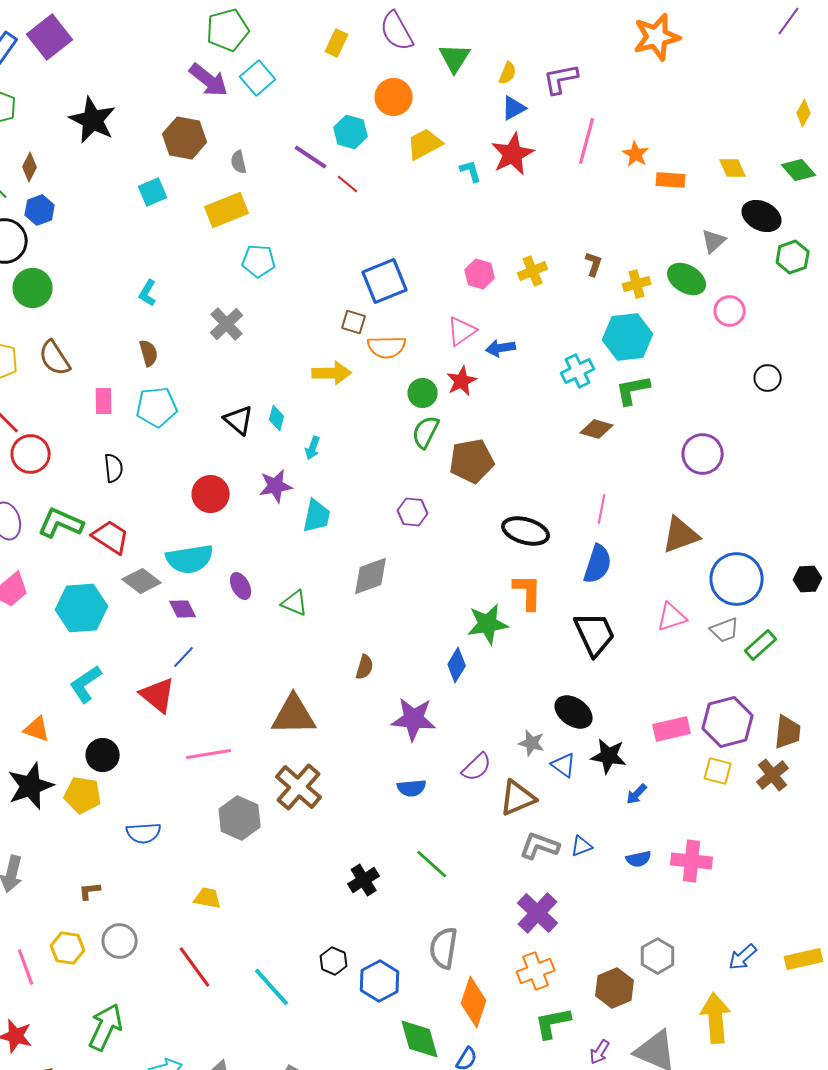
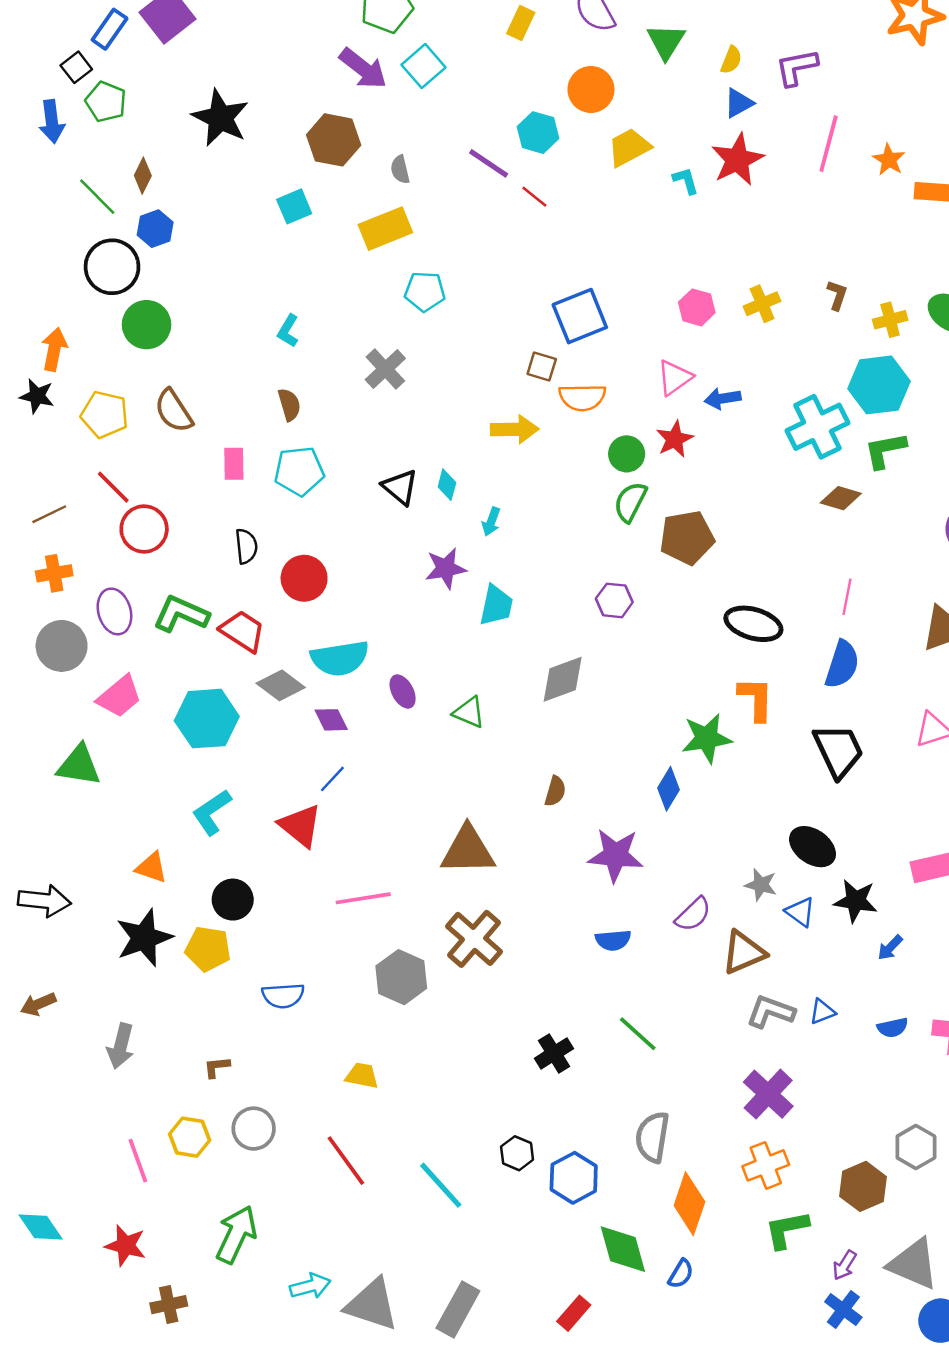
cyan cross: (578, 371) -> (817, 427), size x1.5
red circle: (211, 494) -> (304, 578), moved

